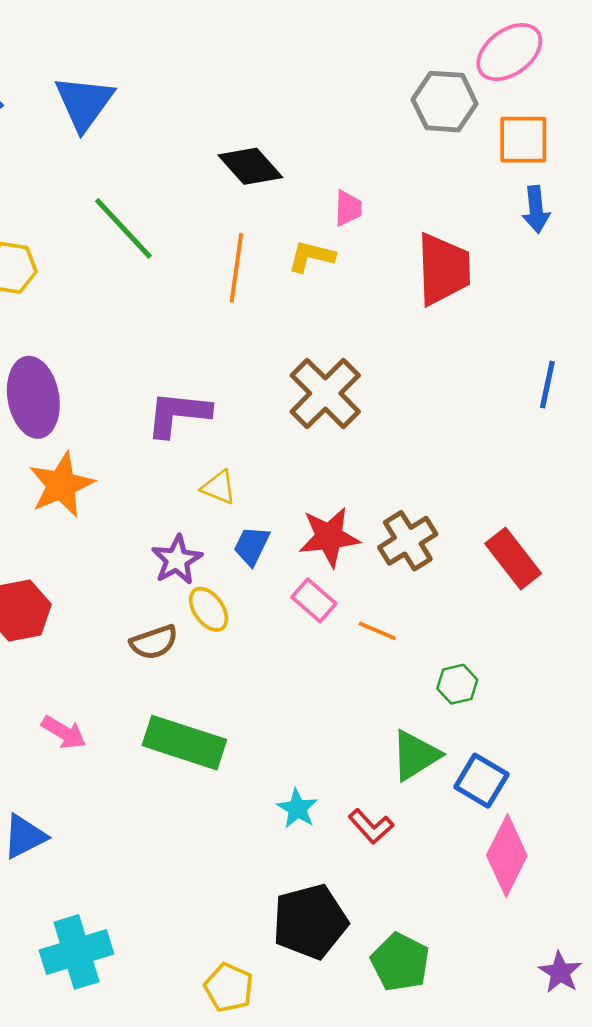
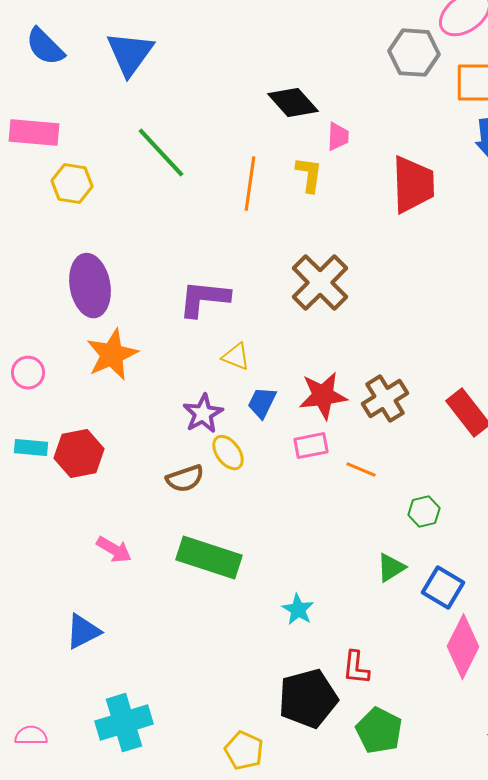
black diamond: (250, 166) -> (293, 103), moved
yellow L-shape: (311, 256) -> (309, 175), turned 84
pink rectangle: (314, 600) -> (311, 446), turned -52
green triangle: (415, 755) -> (391, 568), size x0.7
red L-shape: (371, 826) -> (356, 668), moved, turned 48

